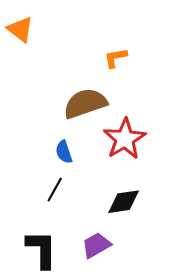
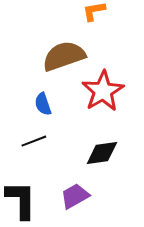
black line: (55, 190) -> (34, 141), turned 40

